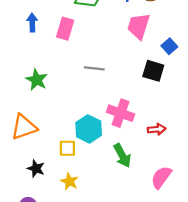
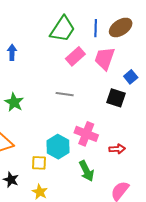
pink rectangle: (65, 29) -> (75, 56), moved, turned 30

